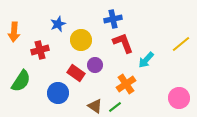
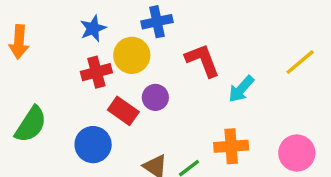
blue cross: (113, 19) -> (157, 22), moved
red cross: (40, 50) -> (96, 72), moved
orange cross: (126, 84) -> (231, 146), moved, turned 30

